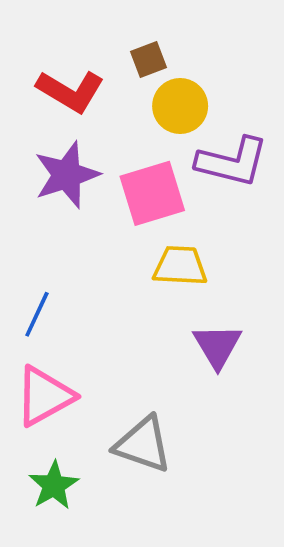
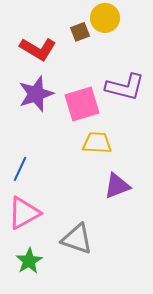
yellow circle: (180, 106) -> (105, 18), moved
purple triangle: (217, 346) -> (117, 186), turned 40

